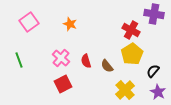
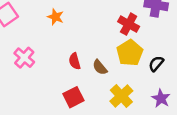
pink cross: (61, 58) -> (24, 58), moved
black semicircle: (153, 71) -> (156, 64), moved
red square: (63, 84) -> (73, 97), moved

